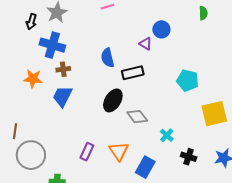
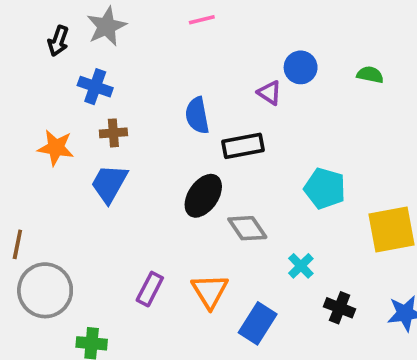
green semicircle: (203, 13) -> (370, 75), moved, turned -80
blue cross: (52, 45) -> (95, 87), size x0.7
cyan pentagon: (188, 81) -> (325, 188), moved

